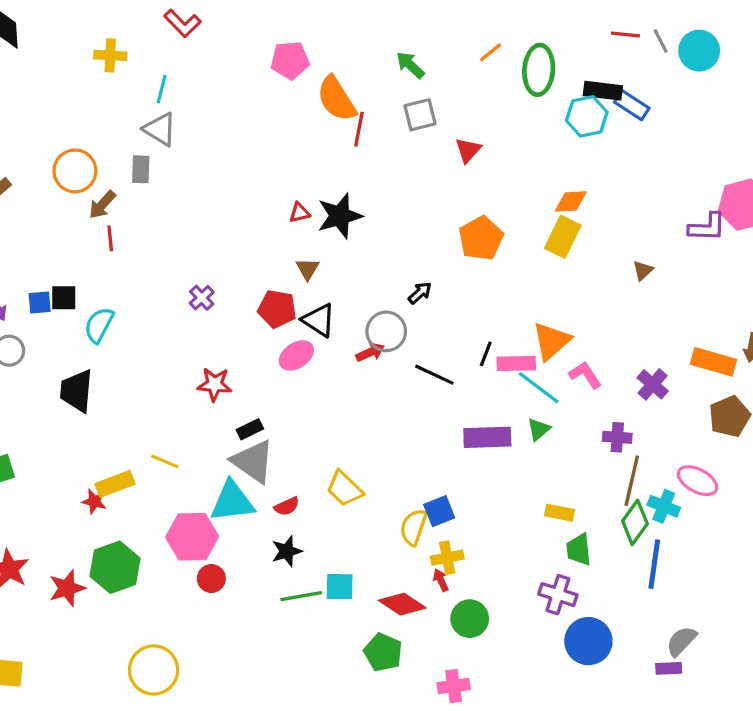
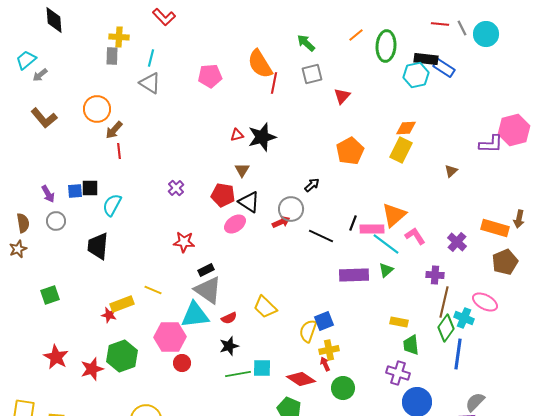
pink pentagon: (290, 60) -> (210, 76), moved
gray rectangle: (141, 169) -> (112, 56), moved

